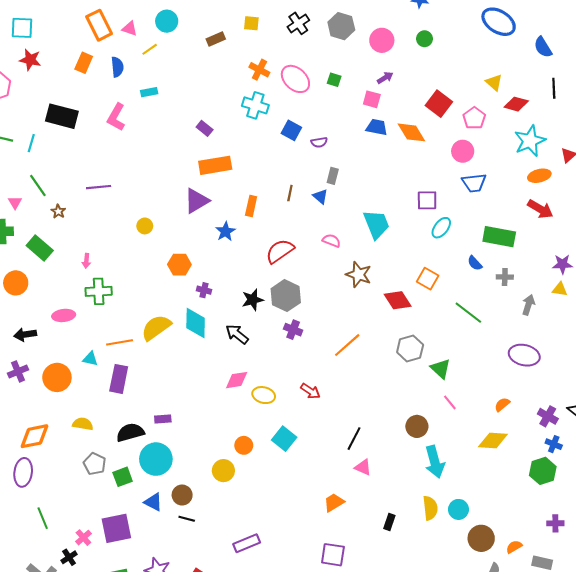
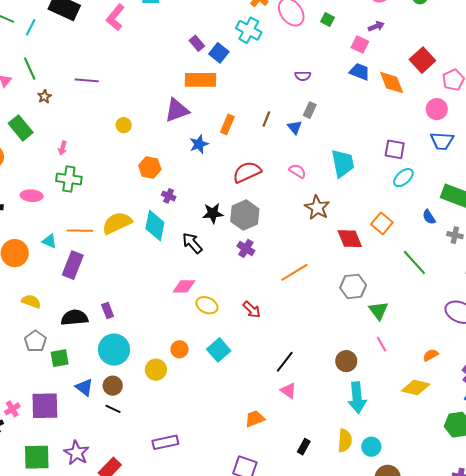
blue square: (291, 130) -> (219, 53), moved
purple rectangle: (163, 419) -> (108, 310), turned 63
cyan circle: (156, 459) -> (114, 350), moved

